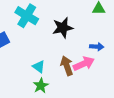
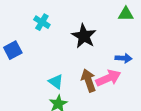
cyan cross: (27, 16) -> (42, 22), size x0.6
black star: (63, 28) -> (84, 36), turned -30

